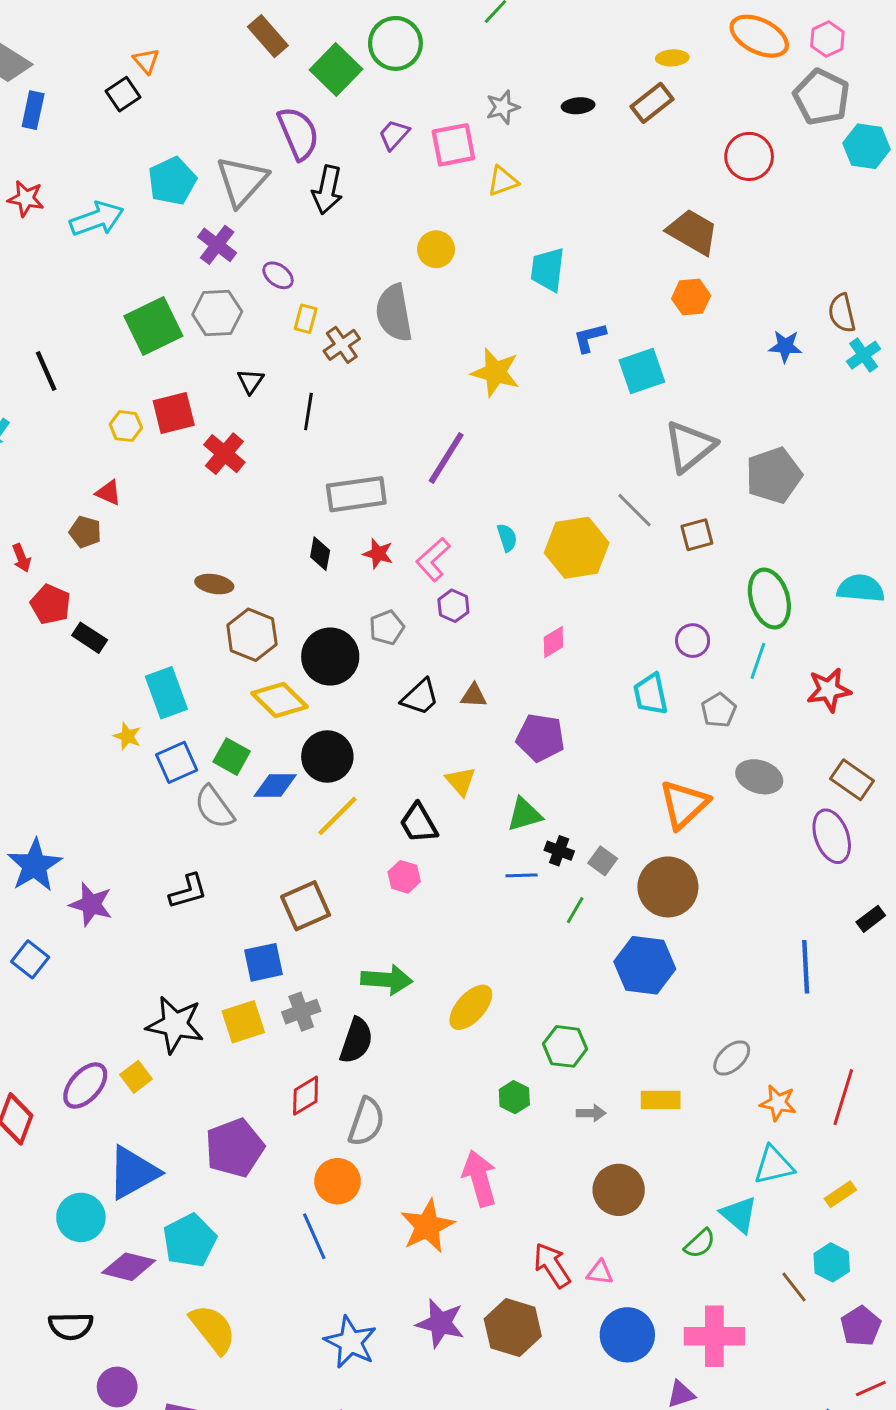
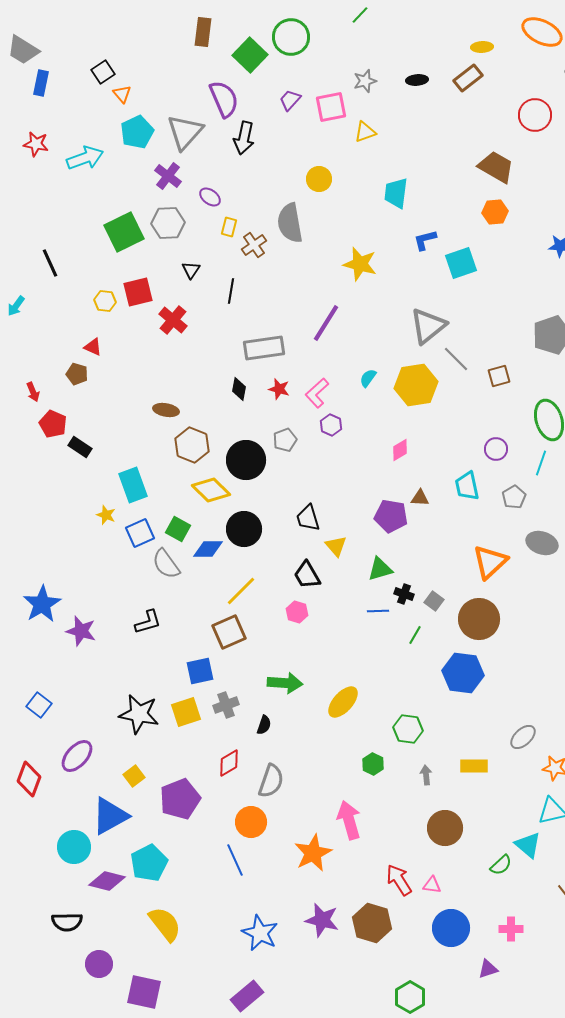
brown rectangle: (268, 36) -> (203, 32), turned 48
orange triangle: (146, 61) -> (122, 94), moved
gray triangle: (690, 446) -> (428, 326), moved
cyan semicircle: (507, 538) -> (368, 378), turned -126
brown triangle: (474, 696) -> (420, 498), moved
black trapezoid: (420, 697) -> (308, 518), moved, turned 116
yellow line: (337, 816) -> (241, 591), moved
blue square: (30, 959) -> (39, 705), moved
black semicircle: (356, 1041) -> (264, 725), size x0.6
yellow square: (136, 1077) -> (134, 776), moved
gray arrow: (591, 1113) -> (426, 775), turned -96
pink cross: (714, 1336) -> (511, 929), size x0.6

